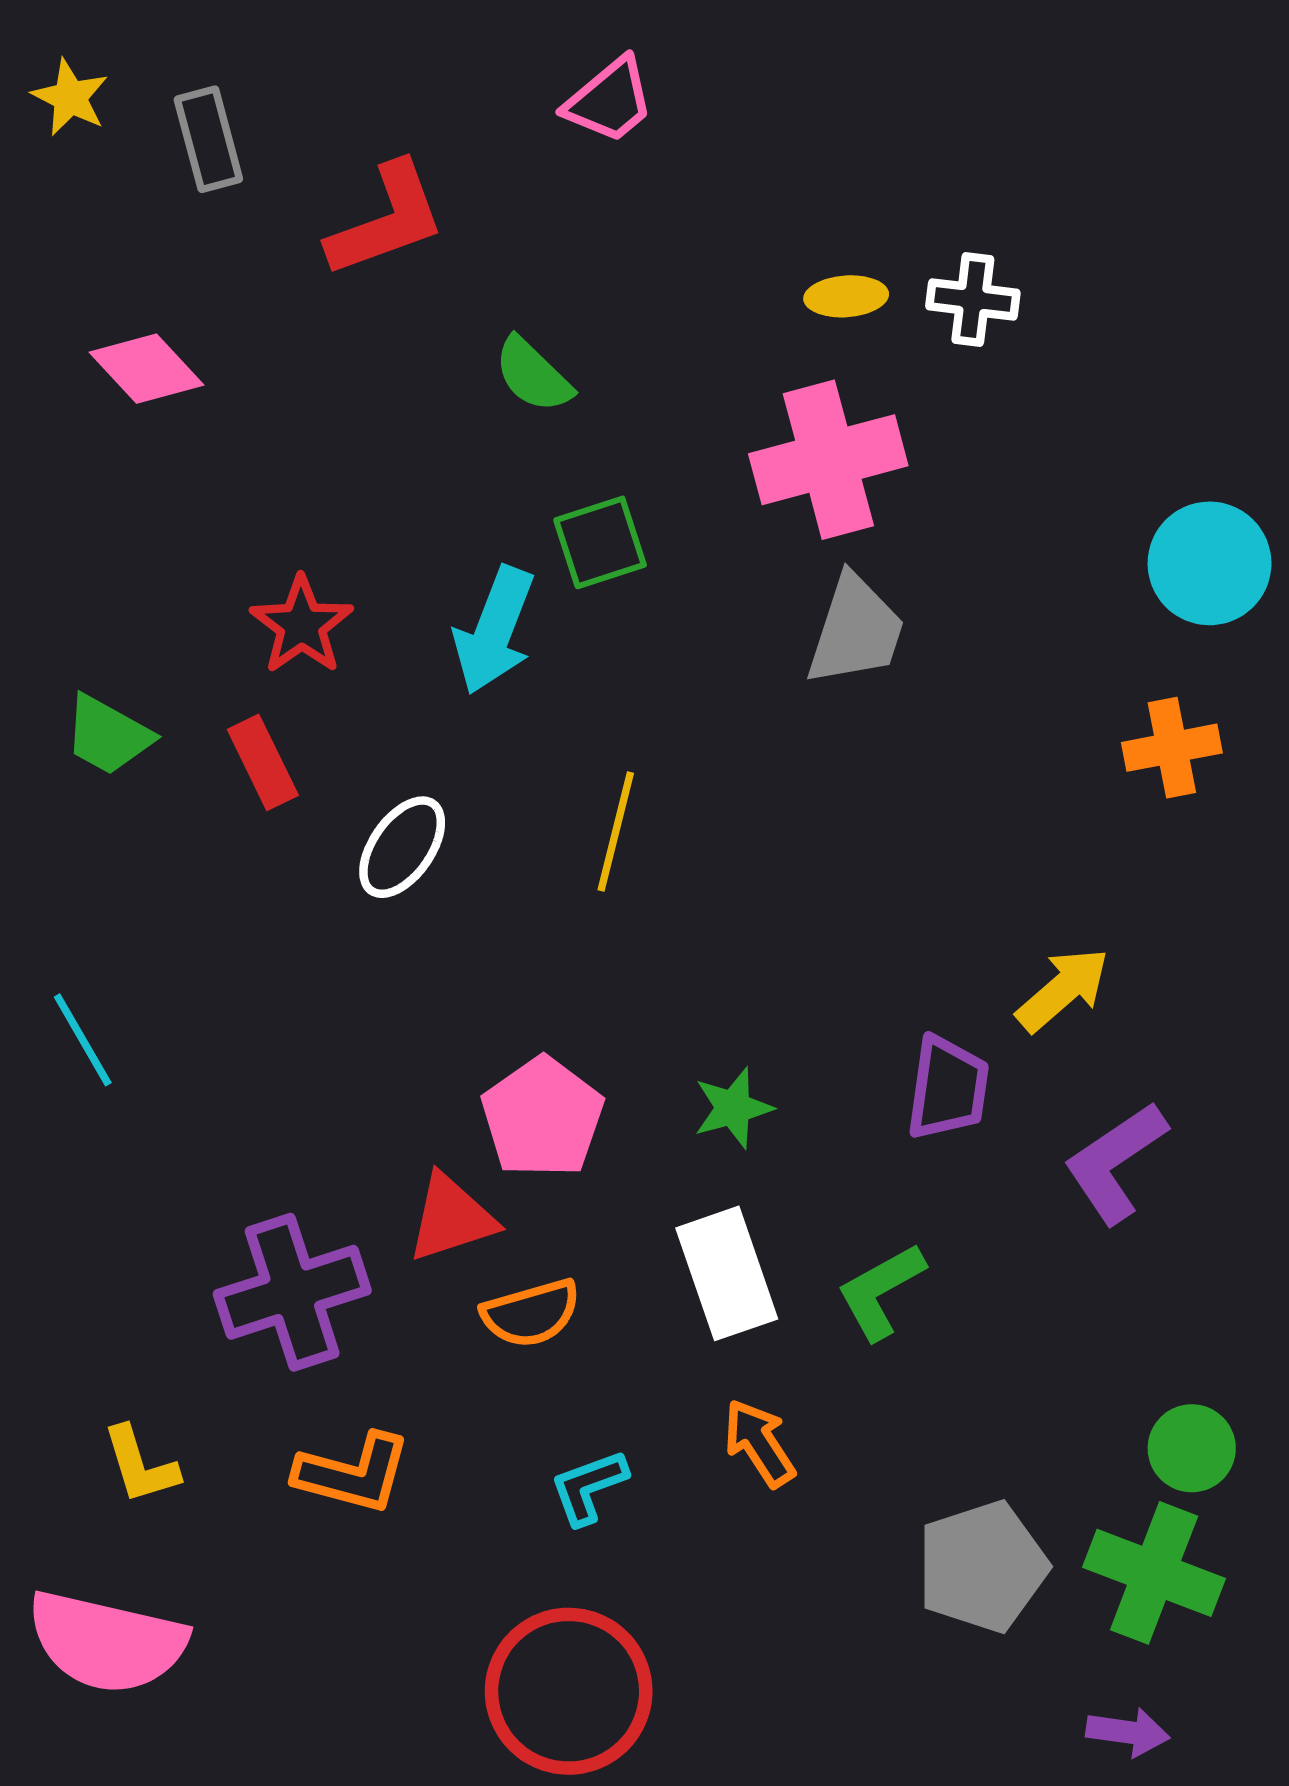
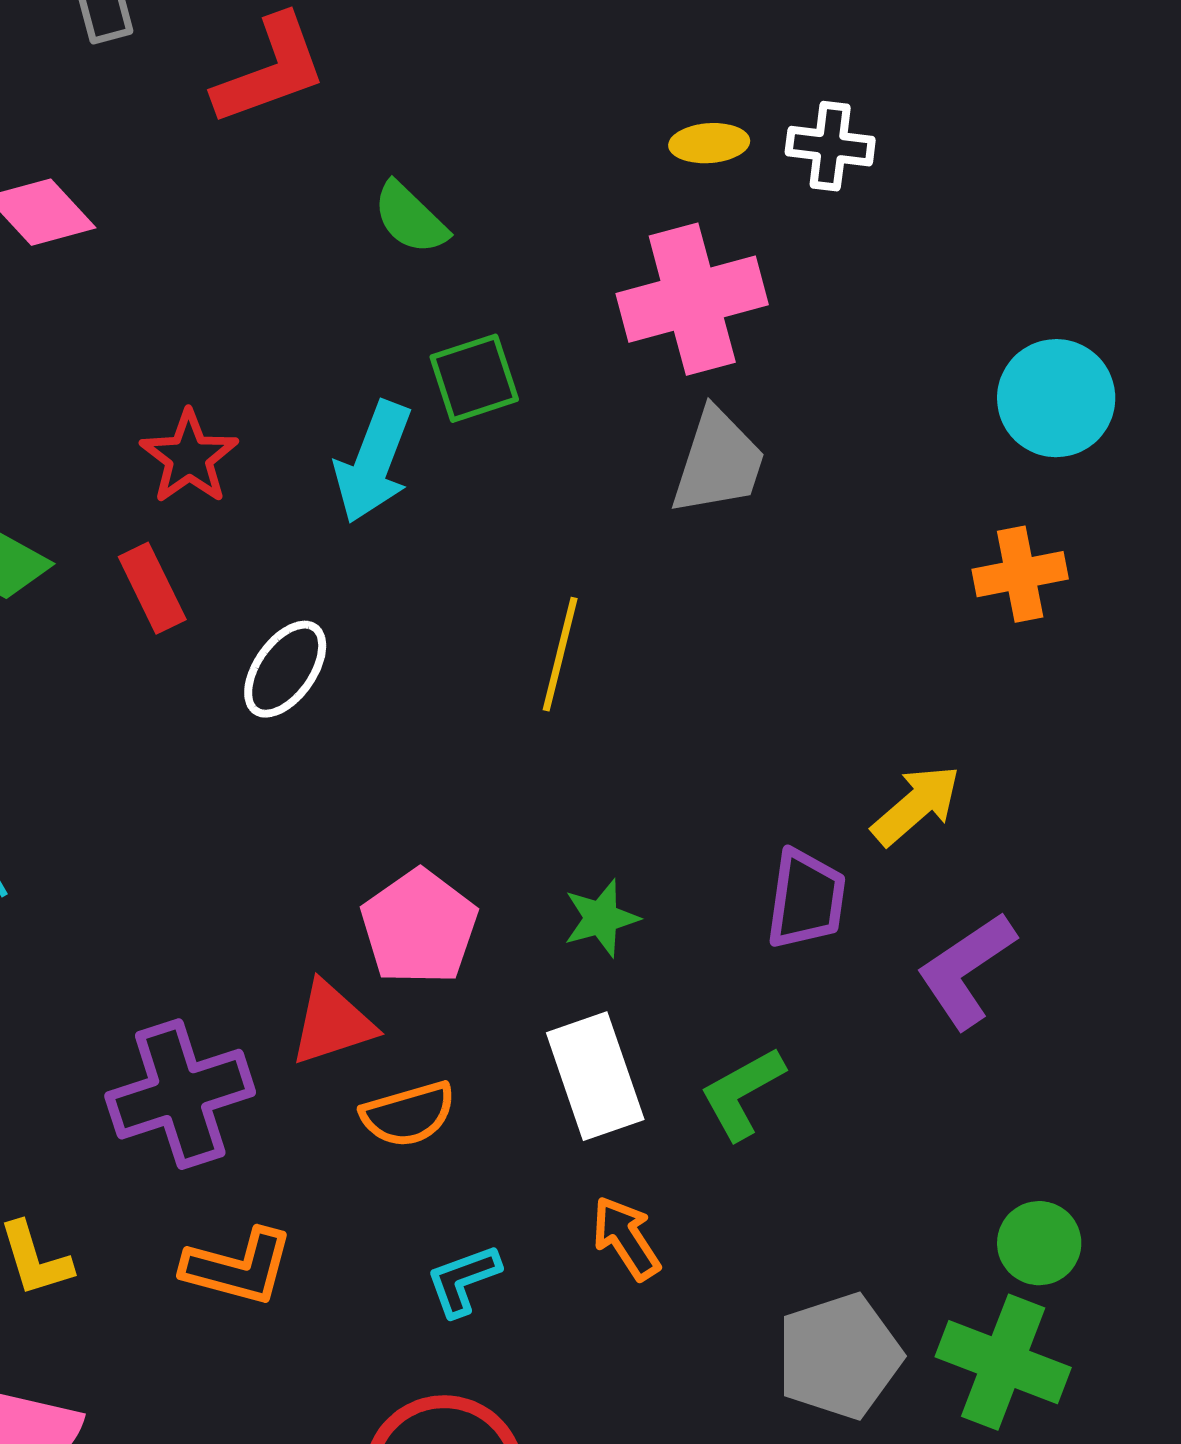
yellow line: (616, 831) -> (560, 654), moved

